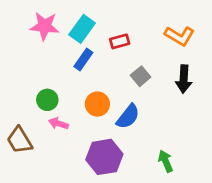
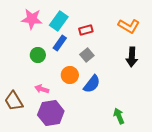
gray square: (141, 76) -> (87, 55), moved
green circle: (47, 100) -> (38, 55), moved
purple hexagon: (104, 157) -> (51, 113), moved

